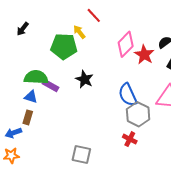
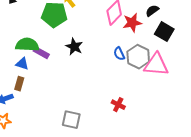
red star: (144, 55) -> (132, 23), turned 30
blue semicircle: (128, 95) -> (119, 54), moved, size x0.6
gray hexagon: (138, 114) -> (138, 57), moved

